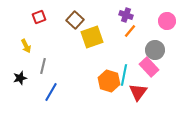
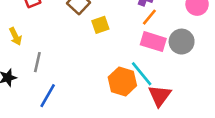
yellow square: (92, 37) -> (100, 25), size x0.6
pink rectangle: (149, 67) -> (153, 42), moved, turned -30
cyan line: (124, 75) -> (142, 74), turned -50

